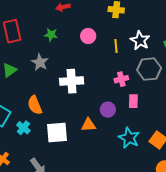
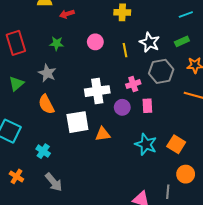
white cross: (72, 81) -> (97, 91), moved
orange semicircle: (35, 105) -> (46, 104), moved
purple circle: (108, 110) -> (122, 107), moved
cyan cross: (23, 128) -> (43, 151), moved
white square: (57, 133) -> (77, 122), moved

